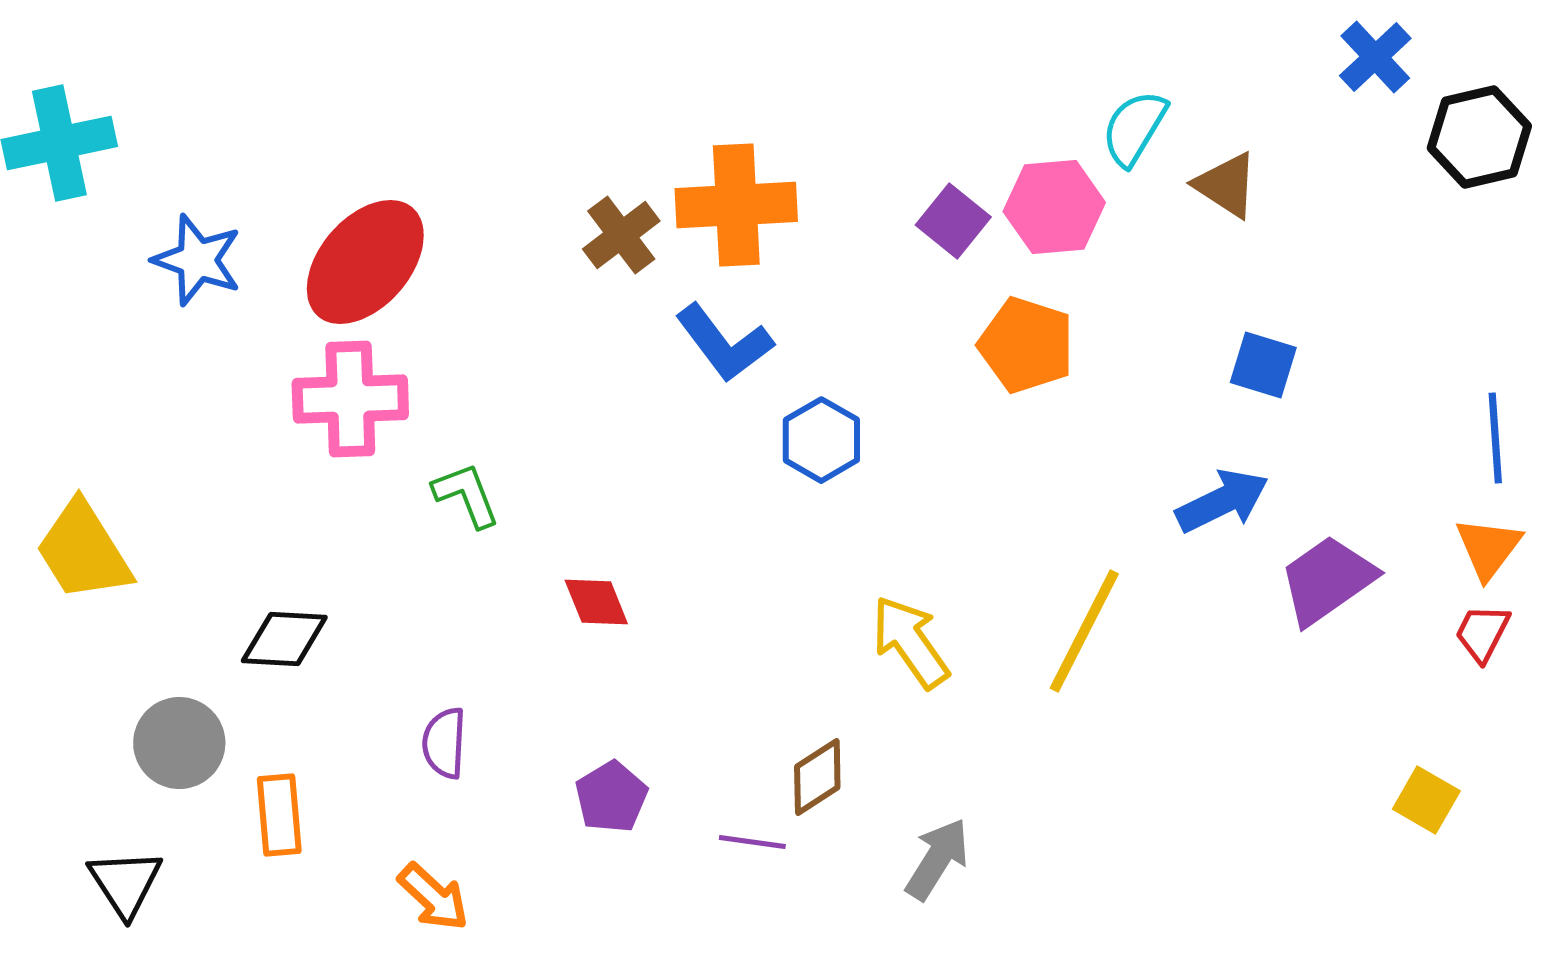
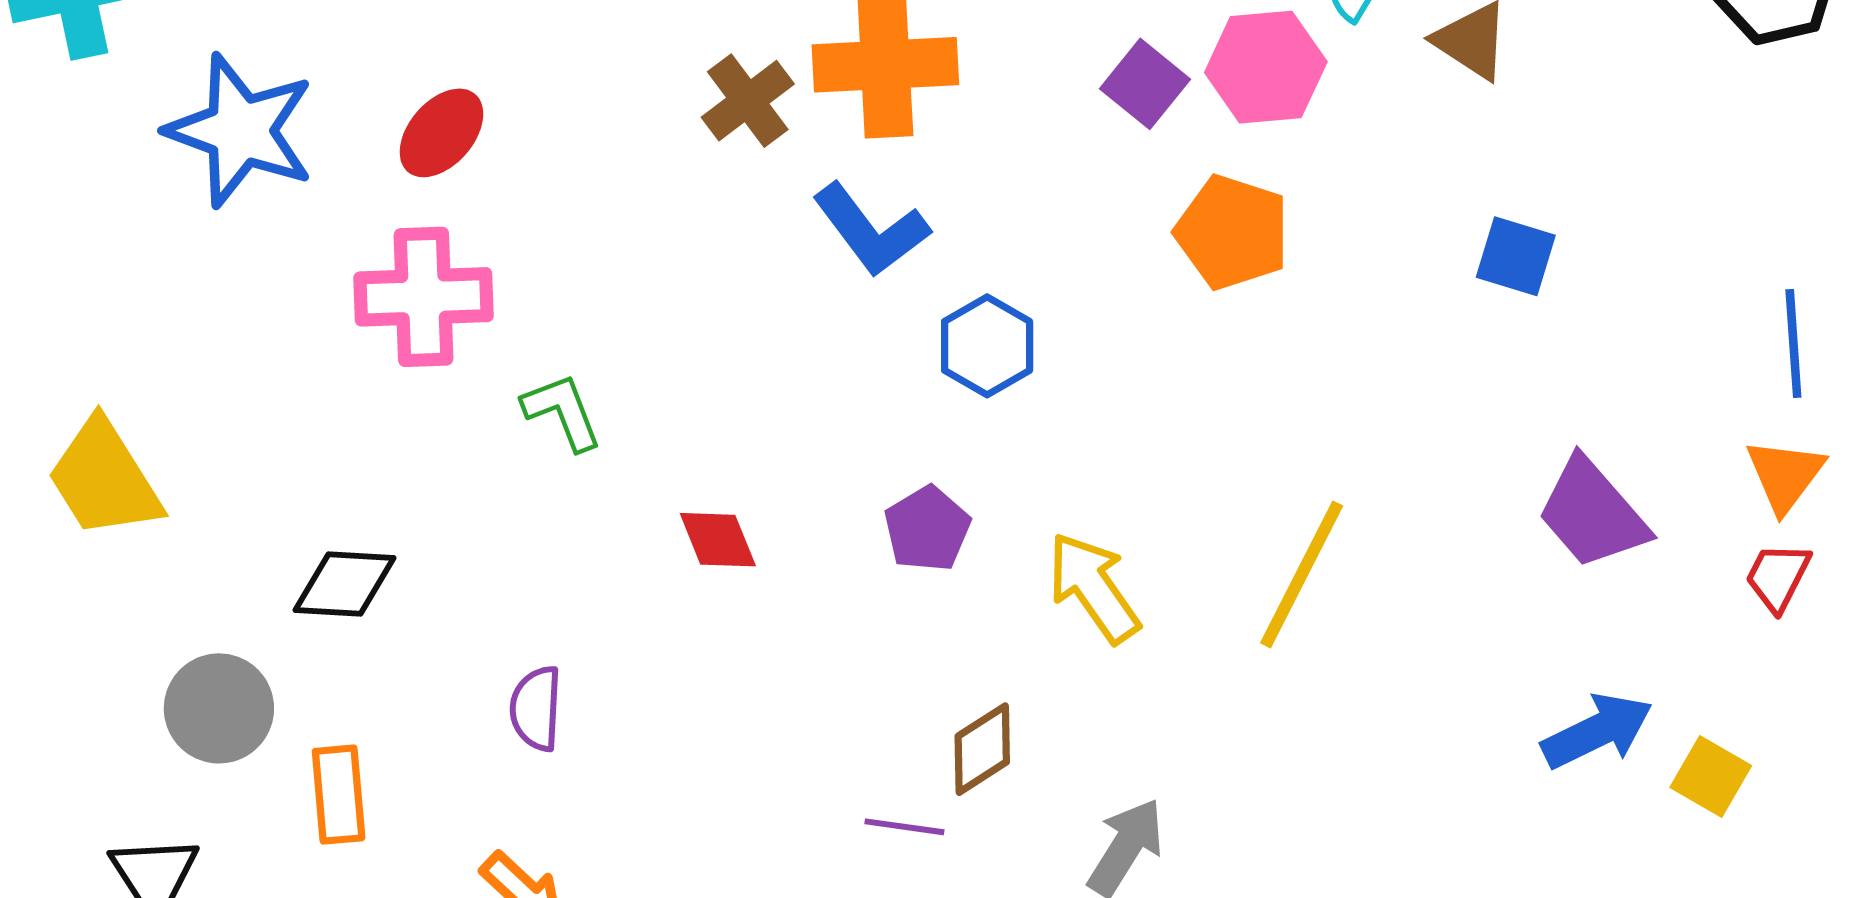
blue star: (197, 260) -> (240, 131), size x1.4
red ellipse: (365, 262) -> (441, 133), size x0.6
blue arrow: (1222, 501) -> (1597, 731), moved
purple trapezoid: (1327, 580) -> (1592, 513), turned -96
purple pentagon: (611, 797) -> (927, 529), moved

